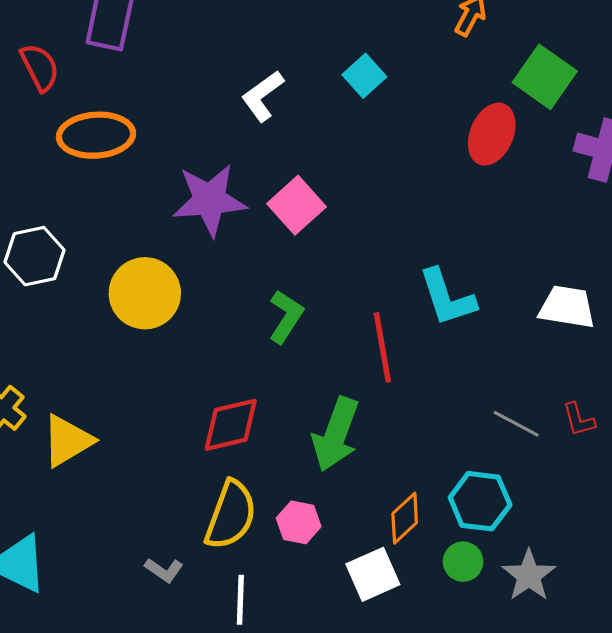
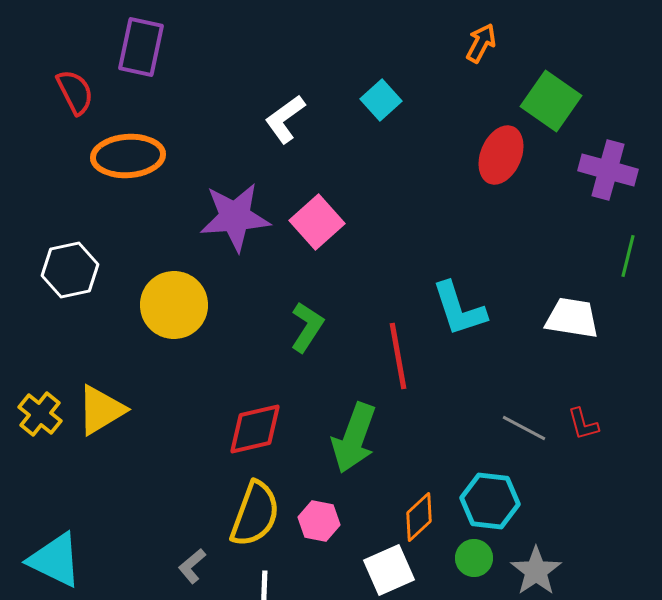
yellow triangle: (67, 441) -> (101, 410), moved
gray L-shape: (164, 570) -> (192, 566), turned 105

